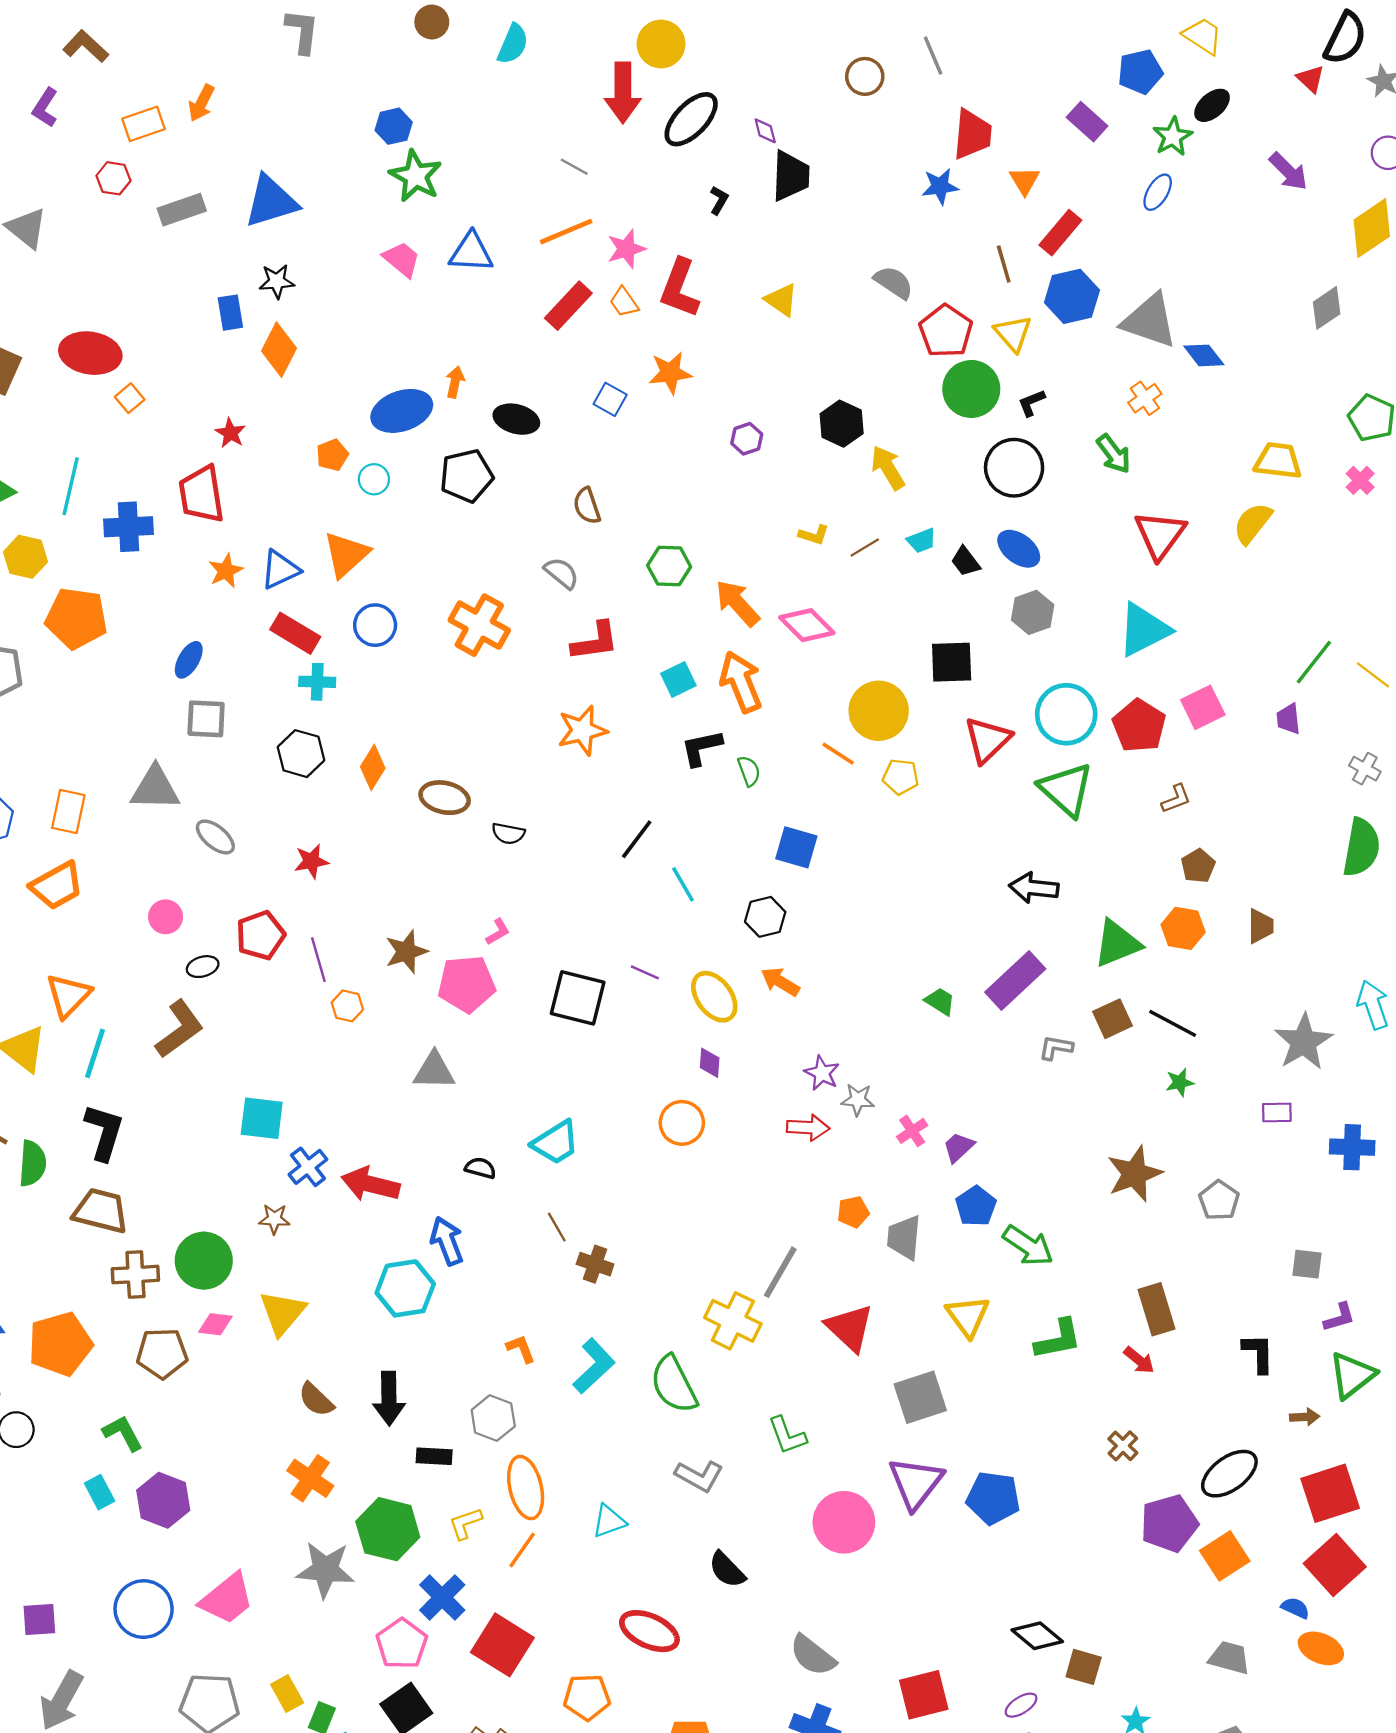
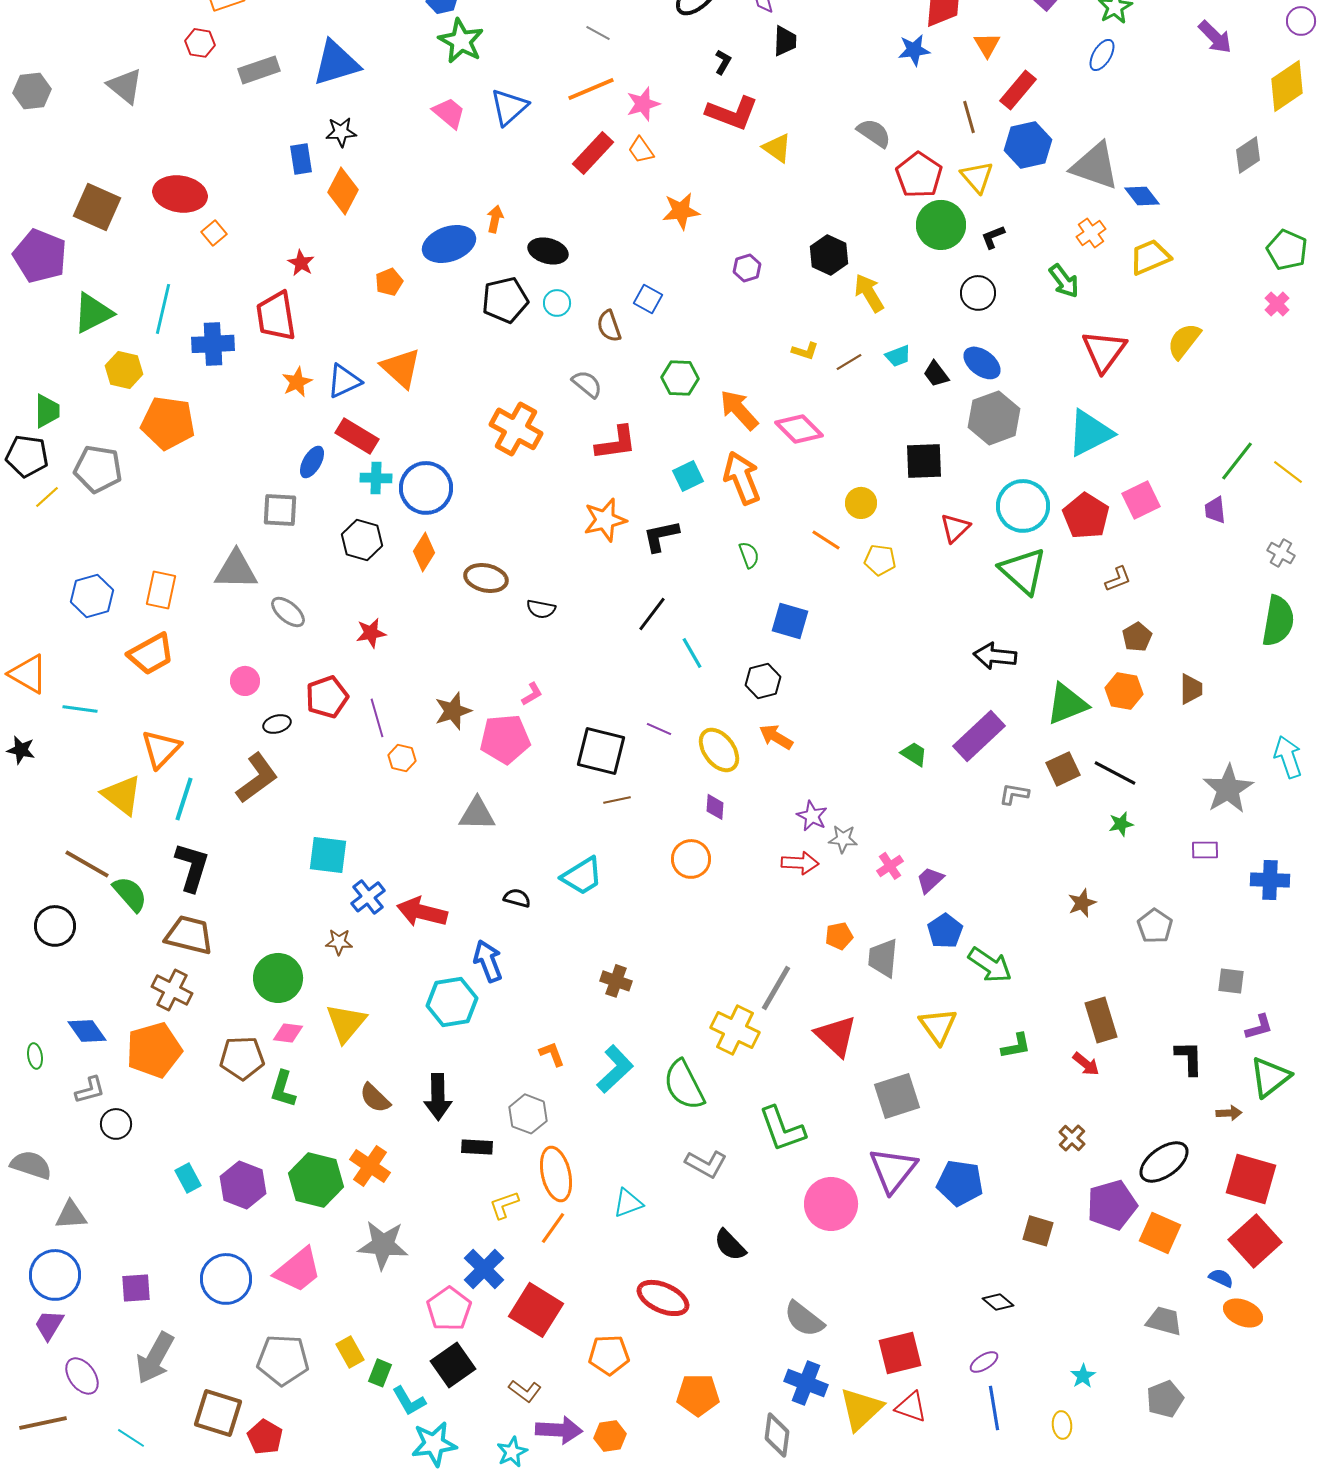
black trapezoid: (791, 176) -> (785, 41), size x0.7
blue triangle: (471, 252) -> (509, 107), turned -45
red L-shape: (680, 288) -> (732, 113), moved, turned -90
blue square: (610, 399) -> (648, 299), moved
yellow trapezoid: (1278, 461) -> (1150, 257), moved, turned -30
black circle: (1014, 468) -> (978, 293), size x0.7
cyan circle: (374, 479) -> (557, 303), moved
orange triangle: (346, 554) -> (401, 368), turned -36
gray hexagon: (1033, 612) -> (994, 418), size x1.4
blue circle: (375, 625) -> (426, 488), moved, size x1.4
blue ellipse: (189, 660) -> (312, 462), moved
yellow circle: (879, 711) -> (861, 503), size x0.6
red triangle: (987, 740) -> (955, 528), size x0.7
black L-shape: (702, 748) -> (661, 536), moved
green semicircle: (32, 1163) -> (130, 894), turned -45
brown star: (1134, 1174) -> (1082, 903), size x0.6
brown line: (557, 1227) -> (617, 800), moved, turned -72
brown cross: (135, 1275) -> (172, 990), moved, turned 30
green L-shape: (1058, 1339) -> (1016, 1046), size x0.7
green L-shape: (123, 1433) -> (283, 1089), moved, turned -135
green L-shape: (787, 1435) -> (782, 1129), size x1.4
red square: (1330, 1493) -> (1251, 1179), turned 34
green hexagon: (388, 1529) -> (316, 1180), moved
orange square: (1225, 1556) -> (1160, 1233), turned -33
black diamond: (1037, 1636) -> (998, 1302), size x0.7
brown square: (1084, 1667) -> (1038, 1231), moved

